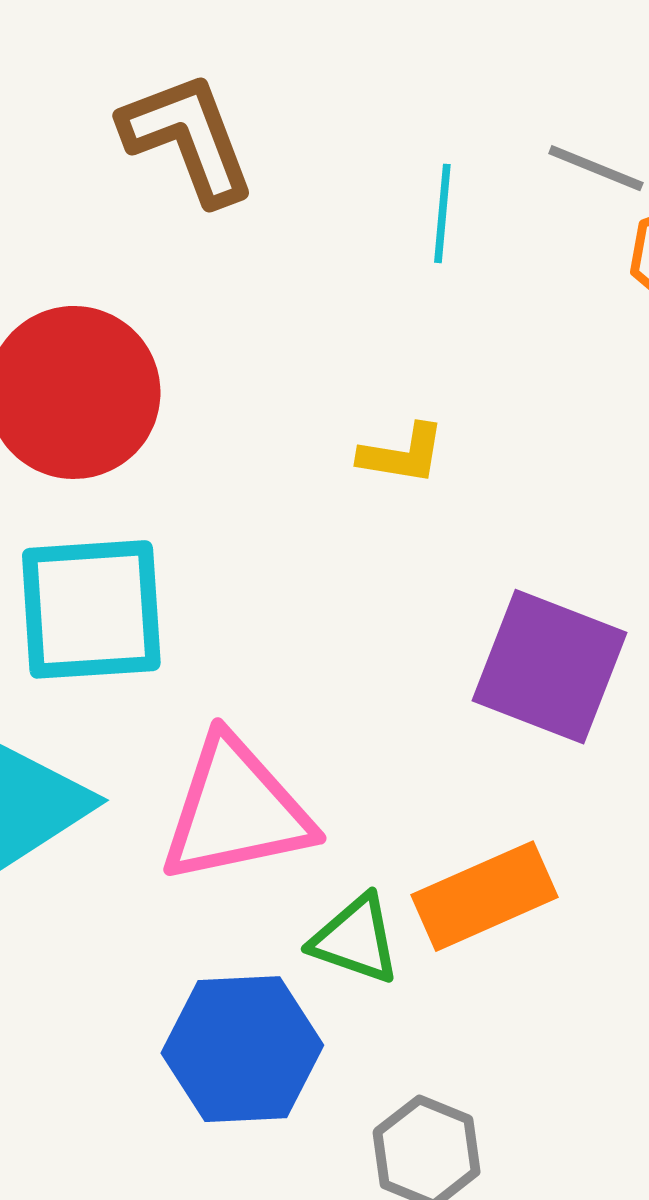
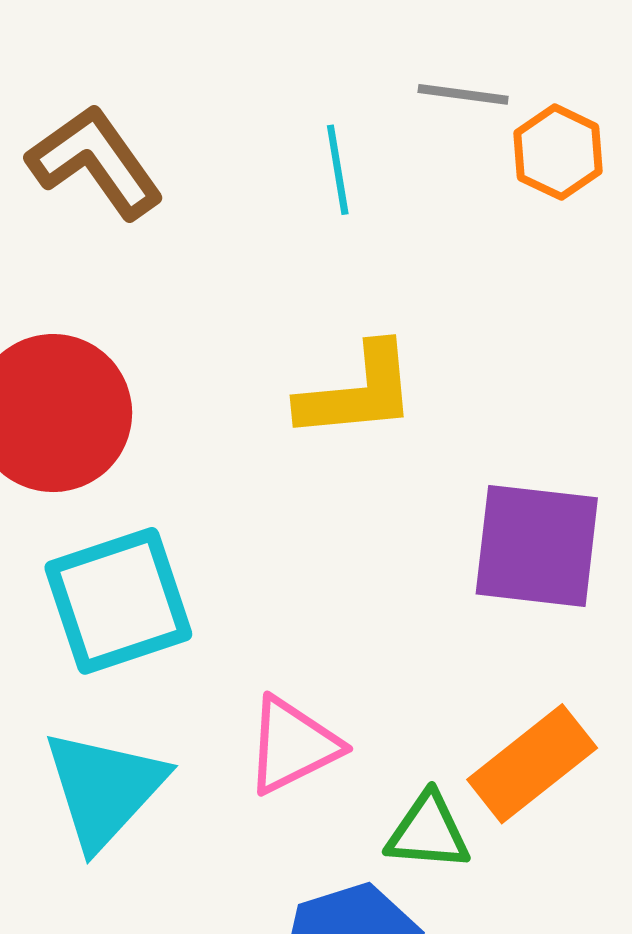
yellow L-shape: (402, 454) -> (358, 392), size x1.6
pink triangle: (236, 810) -> (293, 745), size x0.7

